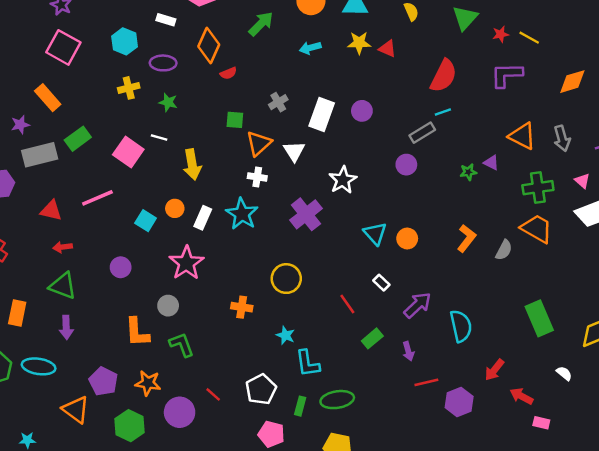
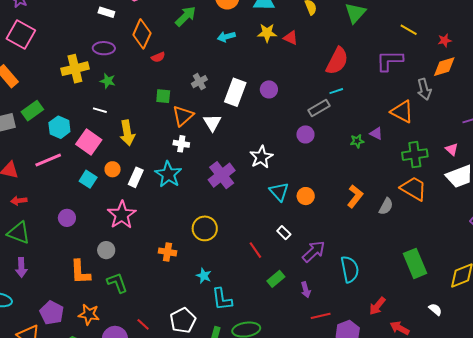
red star: (501, 34) -> (445, 40), moved
cyan hexagon: (125, 41) -> (59, 127), moved
yellow cross: (129, 88) -> (75, 69), size x1.5
gray arrow: (562, 138) -> (424, 89), moved
pink square: (128, 152) -> (89, 142), moved
white star: (343, 180) -> (261, 157), moved

